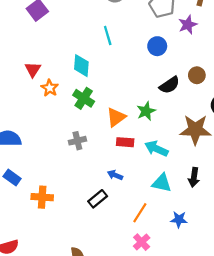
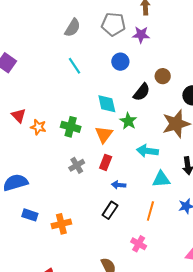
purple star: (188, 25) -> (141, 35), turned -30
cyan diamond: (81, 66) -> (107, 104), moved
red rectangle: (125, 142) -> (106, 162), moved, turned -56
pink cross: (142, 242) -> (139, 244), moved

